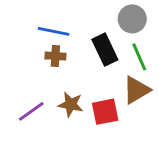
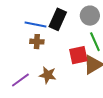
black rectangle: (105, 50) -> (58, 19), moved, turned 50
red square: (105, 112) -> (78, 55), moved

